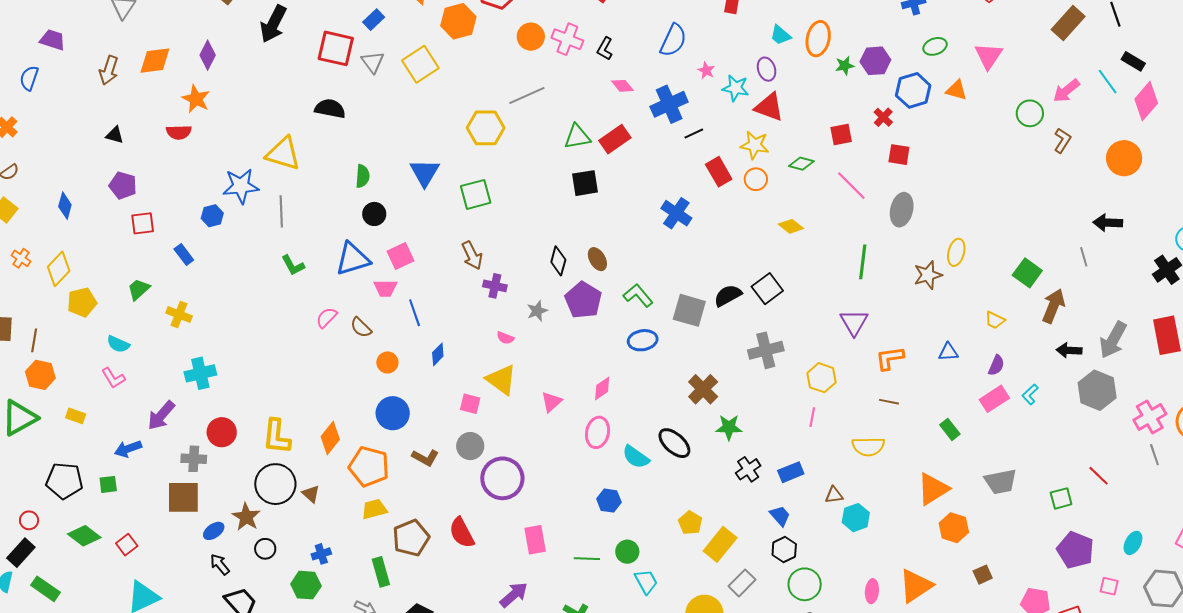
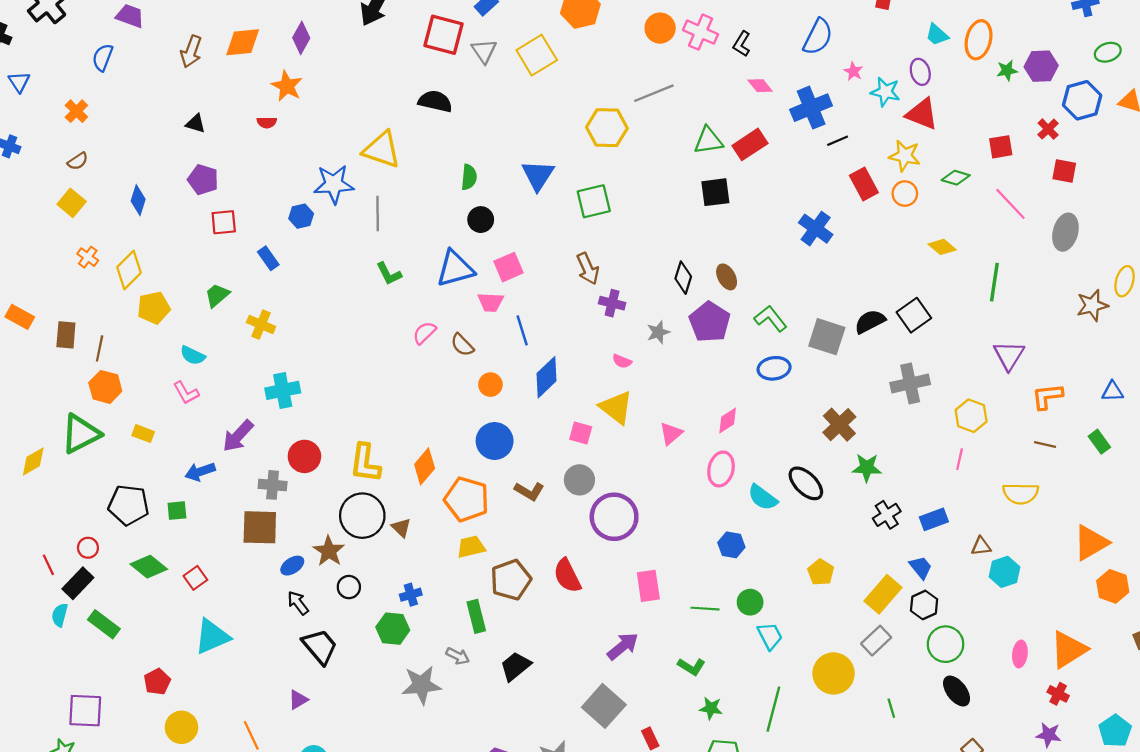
red semicircle: (179, 132) -> (267, 122), size x0.7
green line: (863, 262) -> (994, 282), moved
blue diamond: (438, 354) -> (547, 377), size x1.6
green rectangle: (950, 429) -> (1099, 442), moved
yellow rectangle: (720, 544) -> (883, 594), moved

